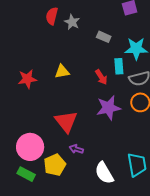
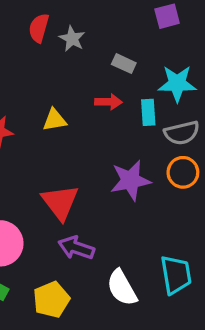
red arrow: (101, 77) -> (108, 102), moved, turned -56
purple arrow: (76, 149) -> (76, 248), size x1.5
yellow pentagon: (55, 165) -> (51, 300), moved

